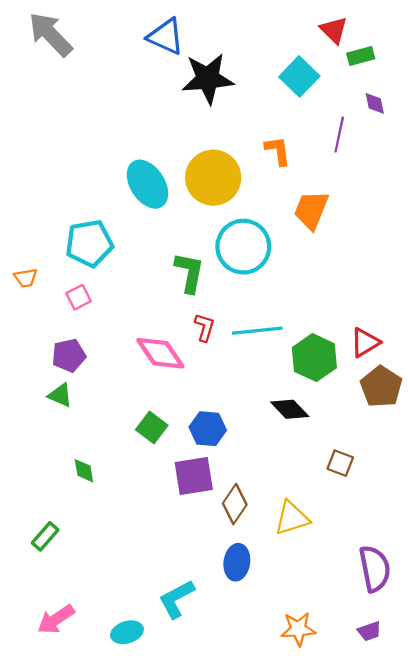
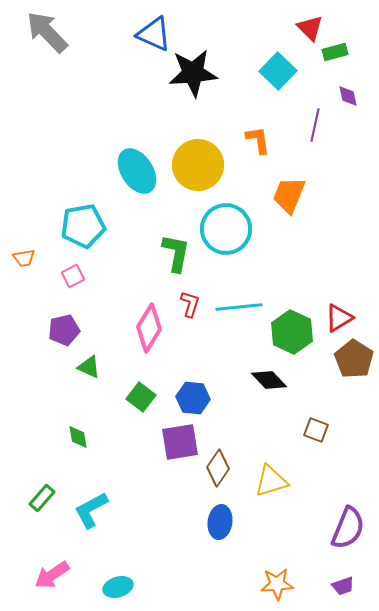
pink diamond: (160, 353) -> (149, 328), turned 66
green triangle: (60, 395) -> (89, 367), moved
purple semicircle: (375, 569) -> (348, 528), turned 33
cyan L-shape: (177, 599) -> (91, 510), moved

